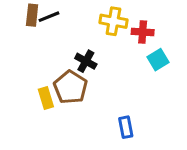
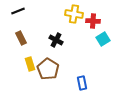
brown rectangle: (32, 15) -> (21, 38), moved, turned -32
black line: (49, 17) -> (18, 11), moved
brown pentagon: (70, 87) -> (48, 69), moved

